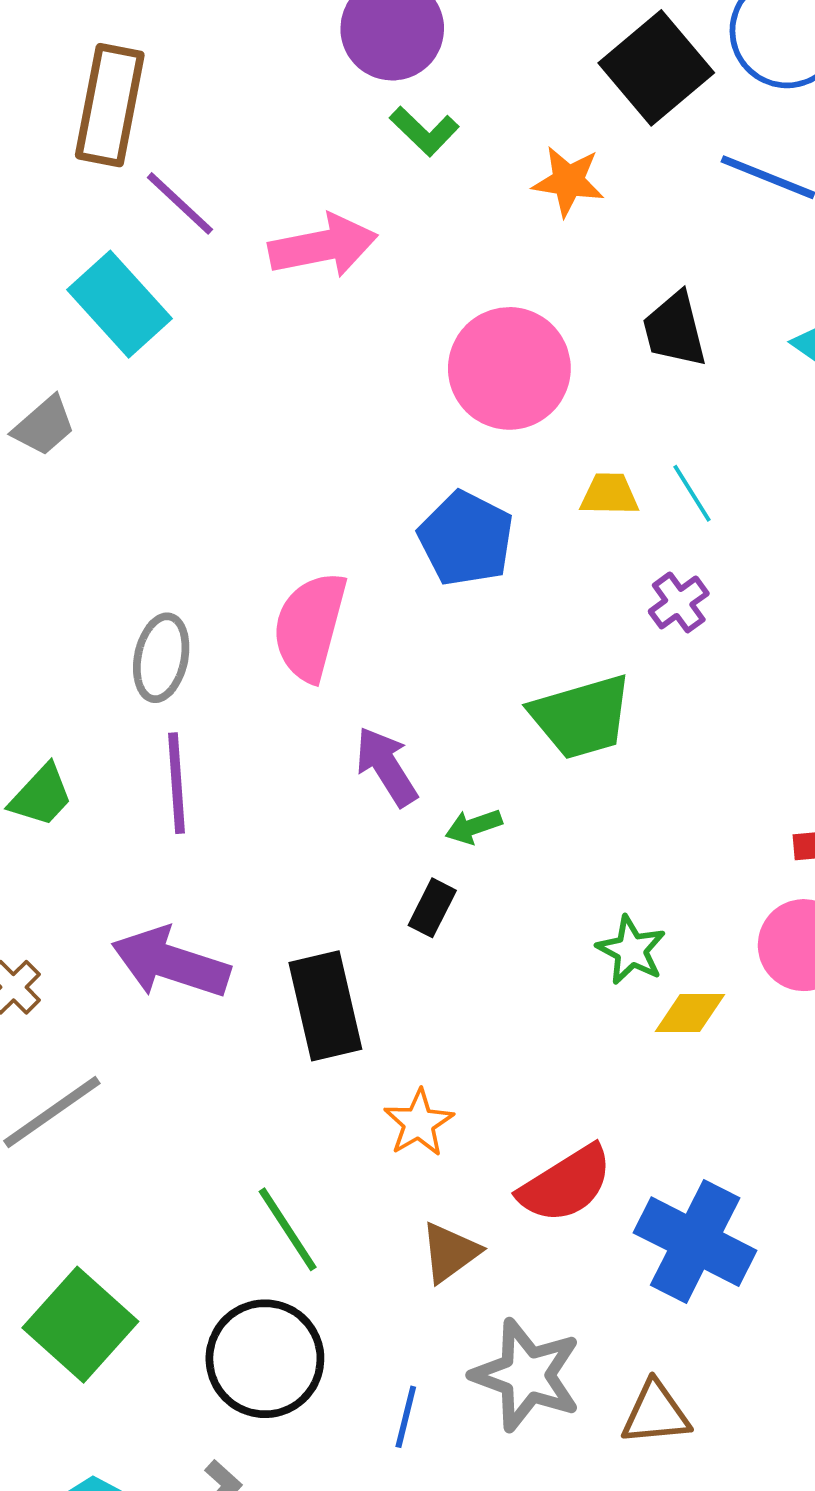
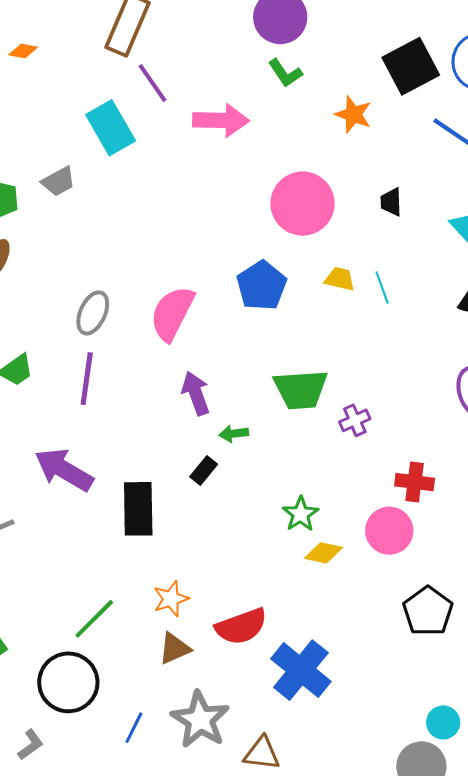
black trapezoid: (675, 330) -> (391, 202), size x0.7
purple cross: (679, 602) -> (355, 420), moved
orange star: (419, 1123) -> (171, 599), moved
green line: (288, 1229) -> (94, 619), turned 66

